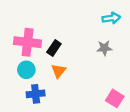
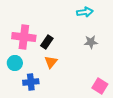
cyan arrow: (111, 18) -> (85, 12), moved
cyan circle: (26, 70) -> (15, 63), moved

